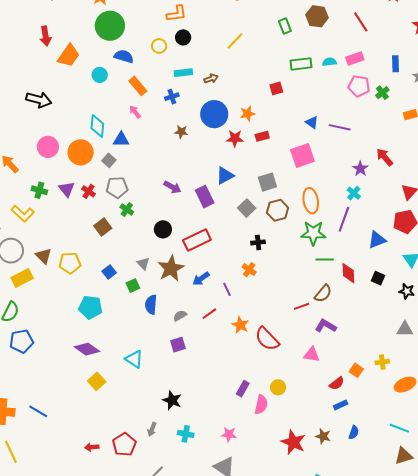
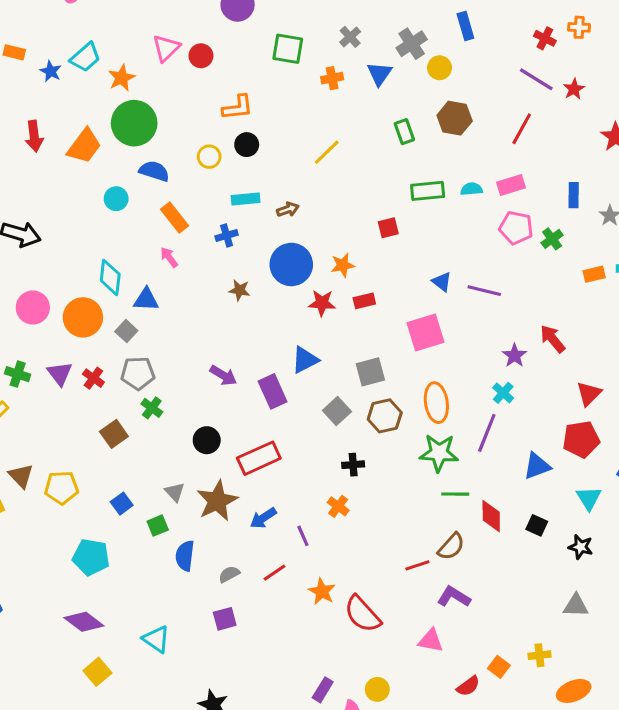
red line: (361, 22) -> (522, 129), turned 60
orange trapezoid: (69, 56) -> (84, 146), moved

